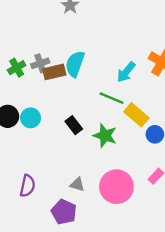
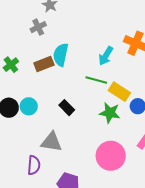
gray cross: (40, 63) -> (38, 27), moved
green star: (105, 136) -> (110, 113), moved
gray triangle: (77, 185) -> (51, 142), moved, size x1.6

